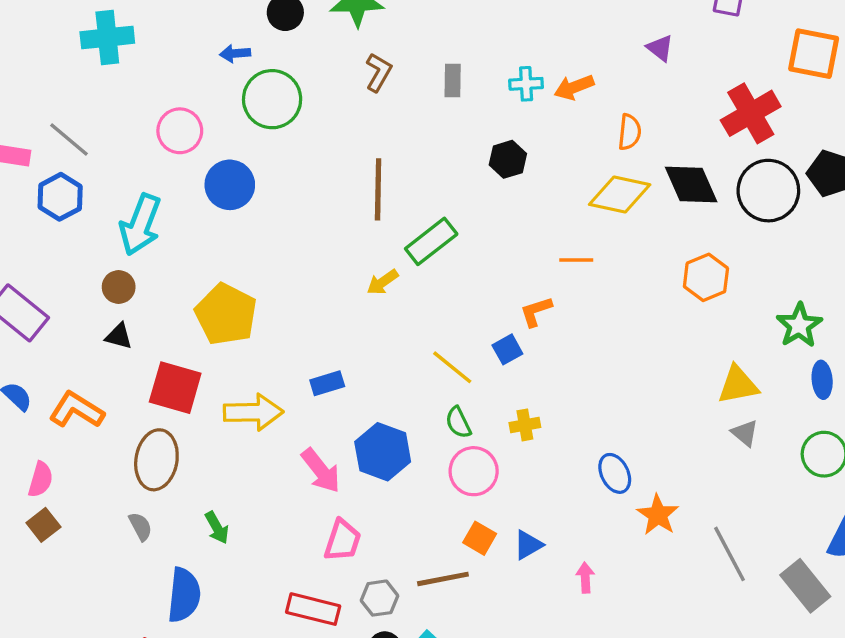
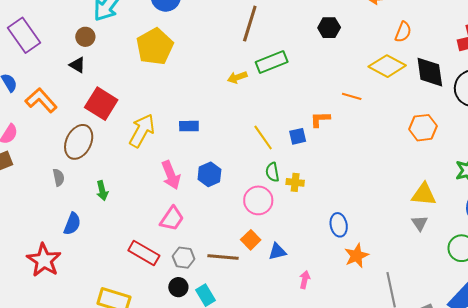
yellow pentagon: (226, 314) -> (155, 47), moved
yellow arrow: (253, 412) -> (142, 131), turned -76
green semicircle: (458, 422) -> (272, 172), moved
blue hexagon: (383, 452) -> (209, 174), size x0.7
blue semicircle: (184, 595) -> (72, 224), size x0.7

